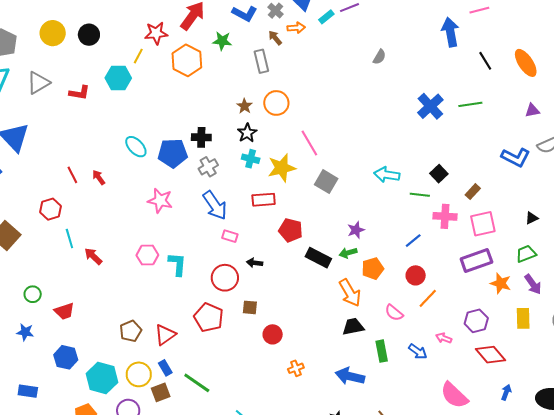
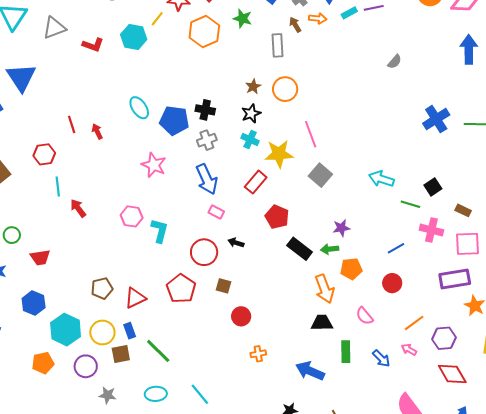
brown rectangle: (473, 192) -> (463, 210), turned 63
red rectangle: (264, 200) -> (256, 182), turned -55
orange line: (428, 298) -> (414, 323), moved

